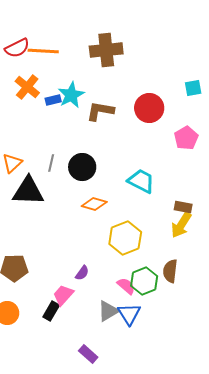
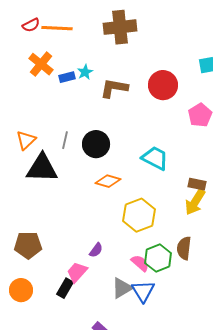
red semicircle: (17, 48) -> (31, 25), size x0.7
cyan star: (71, 95) -> (85, 72), size x0.6

